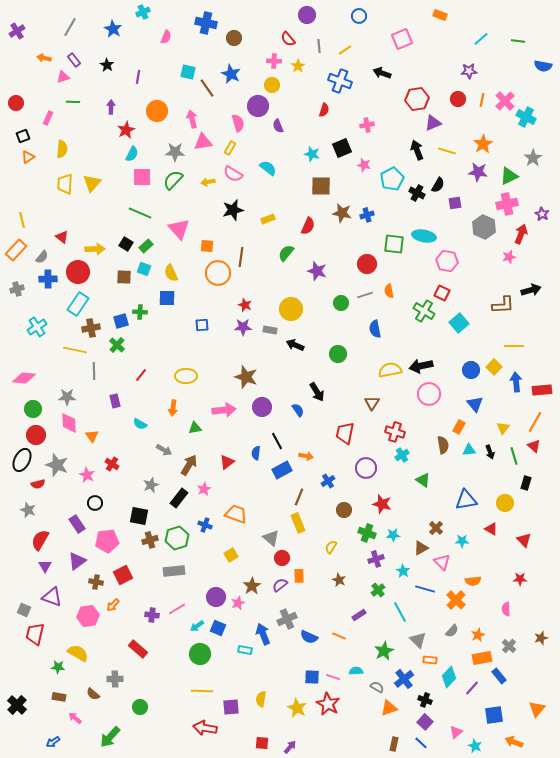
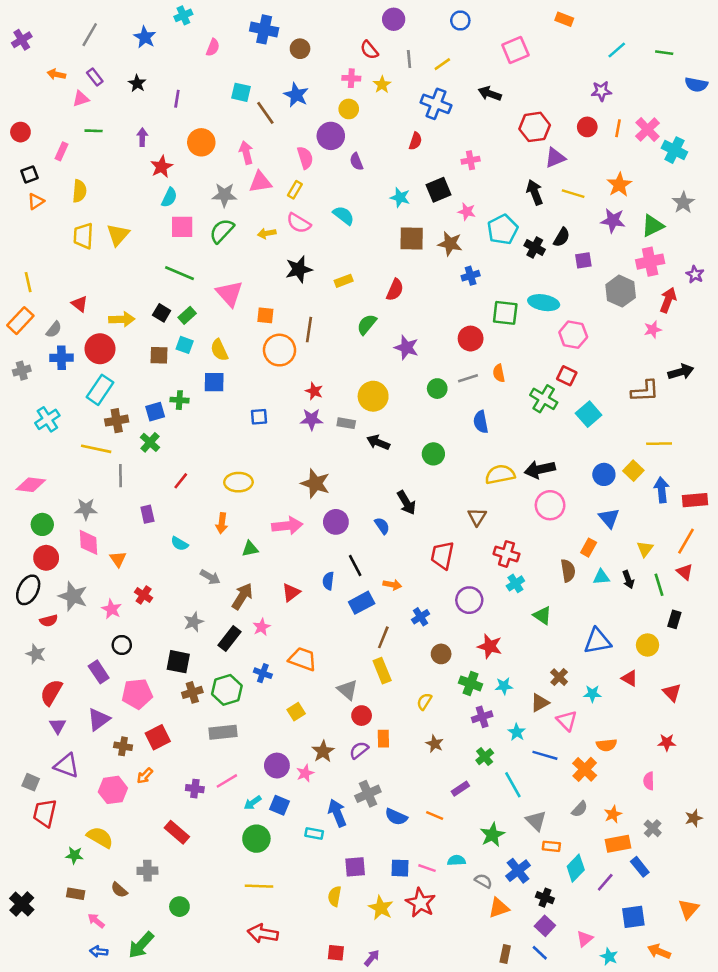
brown star: (342, 213) -> (450, 244), moved
purple square: (231, 707) -> (355, 867), moved
blue arrow: (53, 742) -> (99, 951), moved, turned 40

